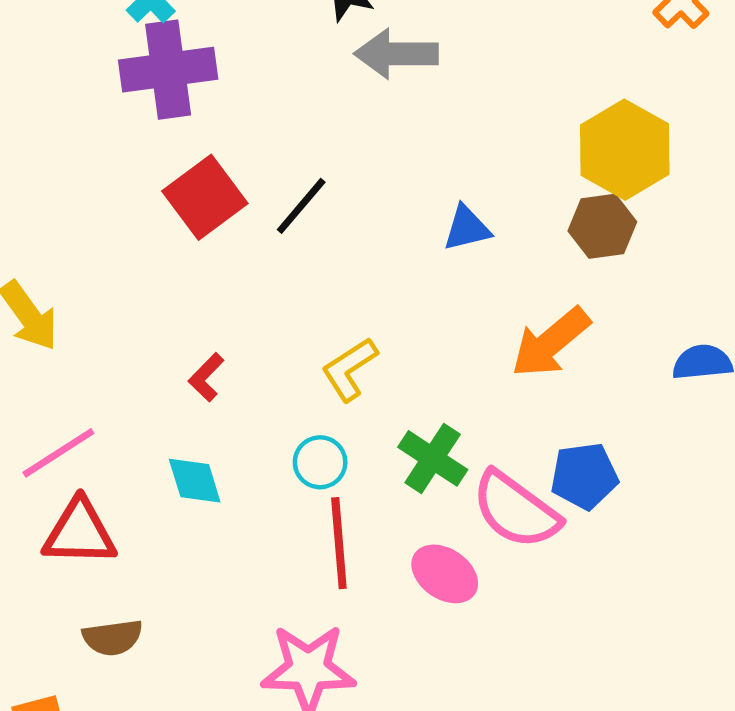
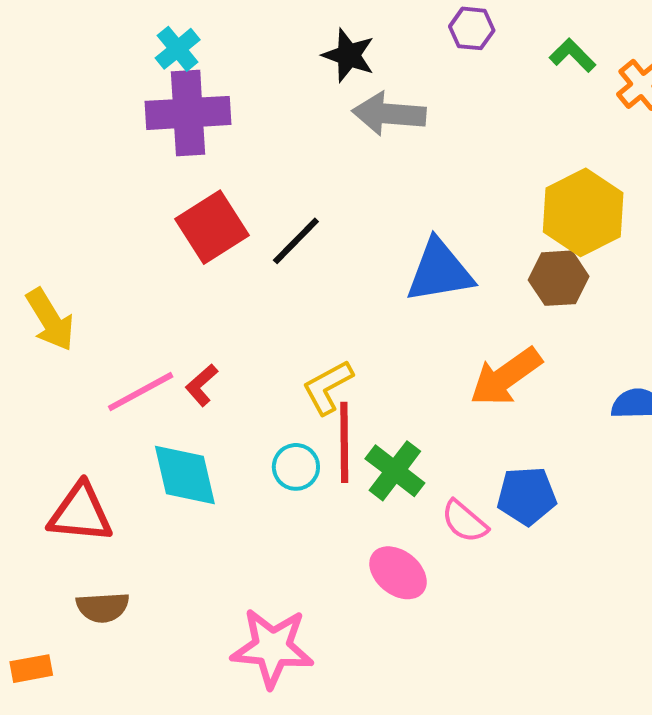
blue triangle: (467, 228) -> (440, 271), size x1.6
pink line: (58, 453) -> (141, 392), moved
cyan diamond: (195, 481) -> (185, 475), size x1.4
pink semicircle: (516, 510) -> (464, 521), size x0.6
red line: (339, 543) -> (344, 442), moved

